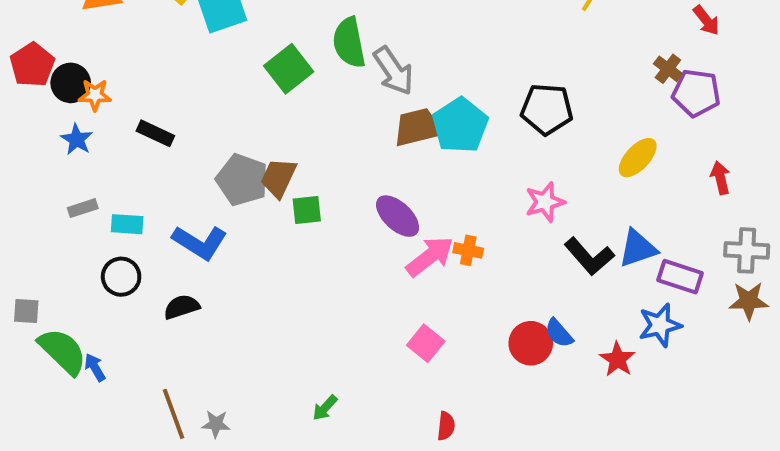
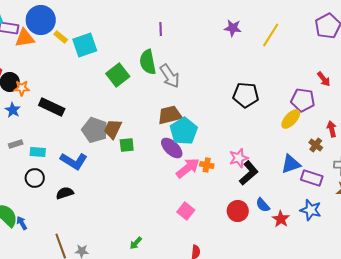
red arrow: (706, 20) -> (324, 79), moved
brown cross: (668, 69) -> (316, 145), moved
purple pentagon: (696, 93) -> (303, 100), moved
cyan pentagon: (460, 125) -> (184, 131), moved
brown trapezoid: (418, 127) -> (170, 115), moved
black rectangle: (155, 133) -> (52, 107), size x1.4
pink star: (545, 202) -> (239, 158), moved
black L-shape: (589, 256) -> (249, 173), moved, turned -90
blue star: (660, 325) -> (311, 210), moved, turned 30
blue semicircle: (559, 333) -> (263, 205), moved

